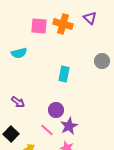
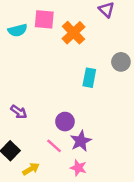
orange cross: (63, 24) -> (73, 33), moved, turned 30
cyan semicircle: (19, 53) -> (18, 30), moved
cyan rectangle: (64, 74) -> (89, 78), moved

